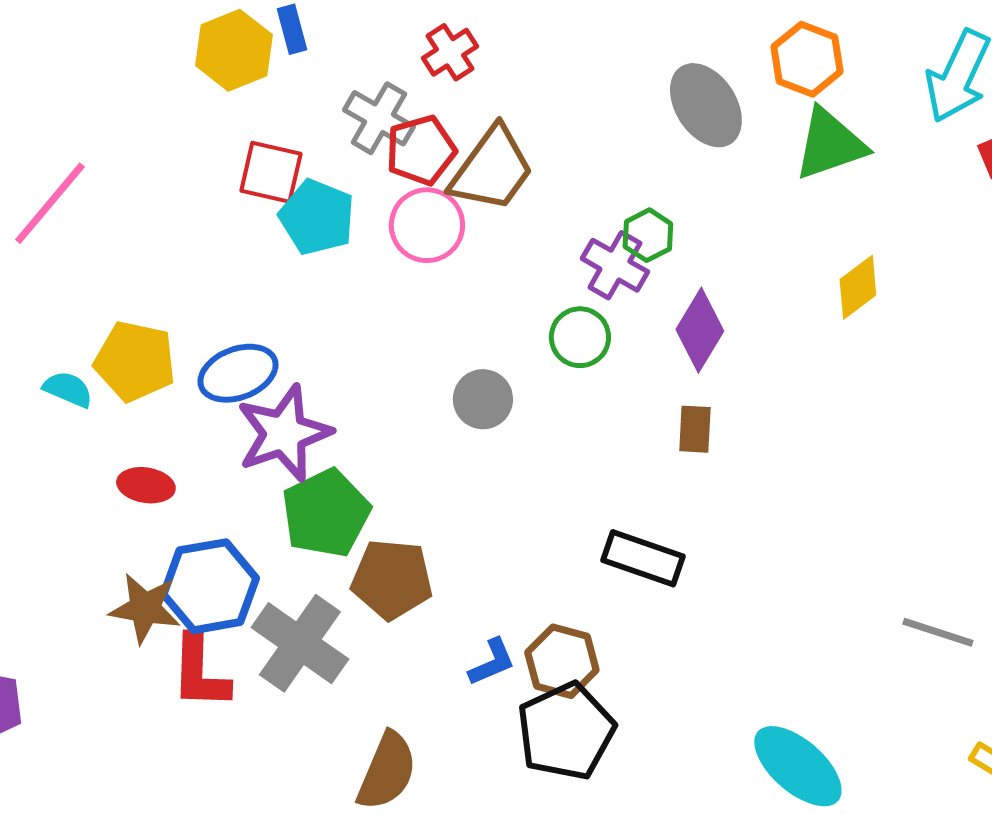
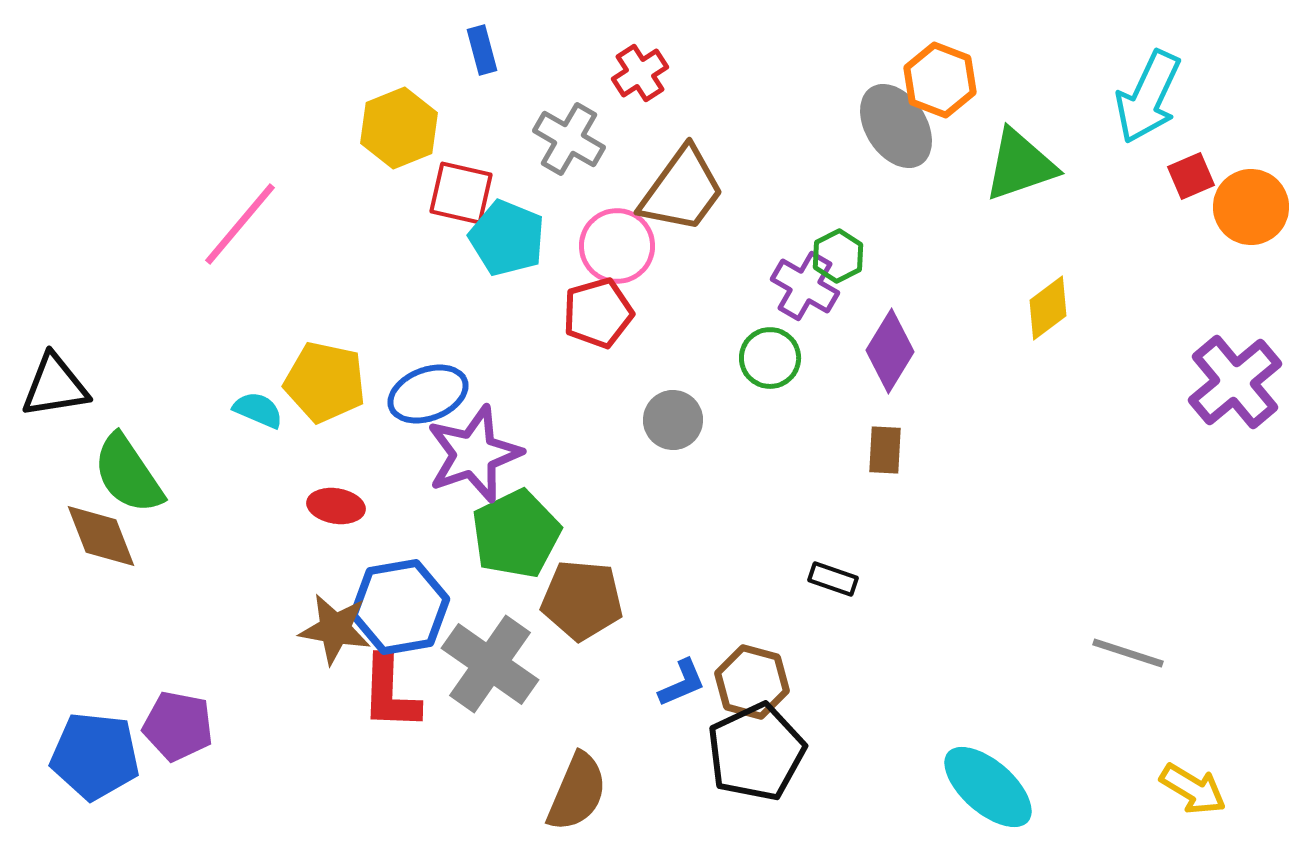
yellow hexagon: (234, 50) -> (399, 128), moved
orange hexagon: (807, 59) -> (940, 80), moved
red pentagon: (421, 150) -> (598, 313), moved
black rectangle: (643, 558) -> (833, 579), size x0.6

